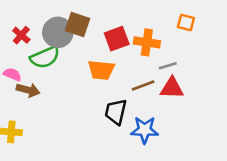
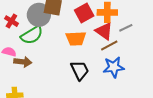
red triangle: (172, 88) -> (104, 31), moved, turned 42
black trapezoid: (116, 112) -> (80, 70), moved, turned 150
blue star: (145, 130) -> (114, 67), moved

